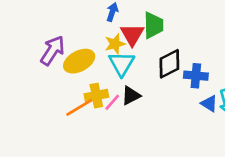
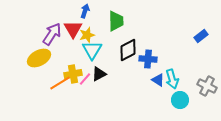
red triangle: (132, 35) -> (73, 29), moved
purple arrow: (53, 50) -> (52, 34), moved
yellow ellipse: (79, 61) -> (39, 58), moved

